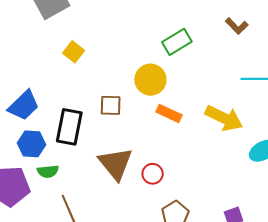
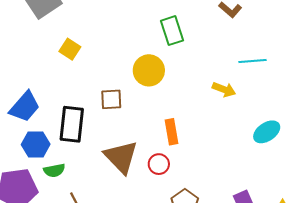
green rectangle: (177, 42) -> (172, 31), turned -72
orange rectangle: (169, 113) -> (172, 132), moved, turned 60
yellow arrow: (224, 118) -> (224, 89), moved, size x0.6

